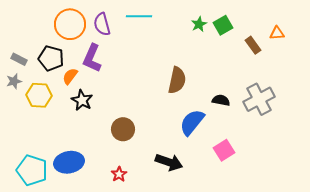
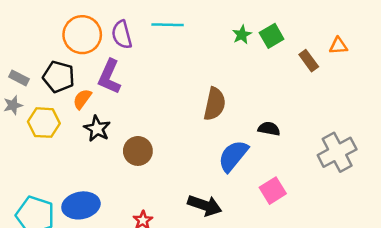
gray cross: (259, 99) -> (337, 152), moved
brown circle: (123, 129) -> (138, 151), moved

